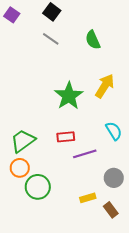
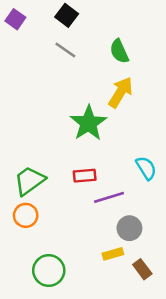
yellow arrow: (105, 86) -> (120, 92), moved
gray circle: (114, 178) -> (129, 228), moved
green circle: (38, 187) -> (49, 270), moved

